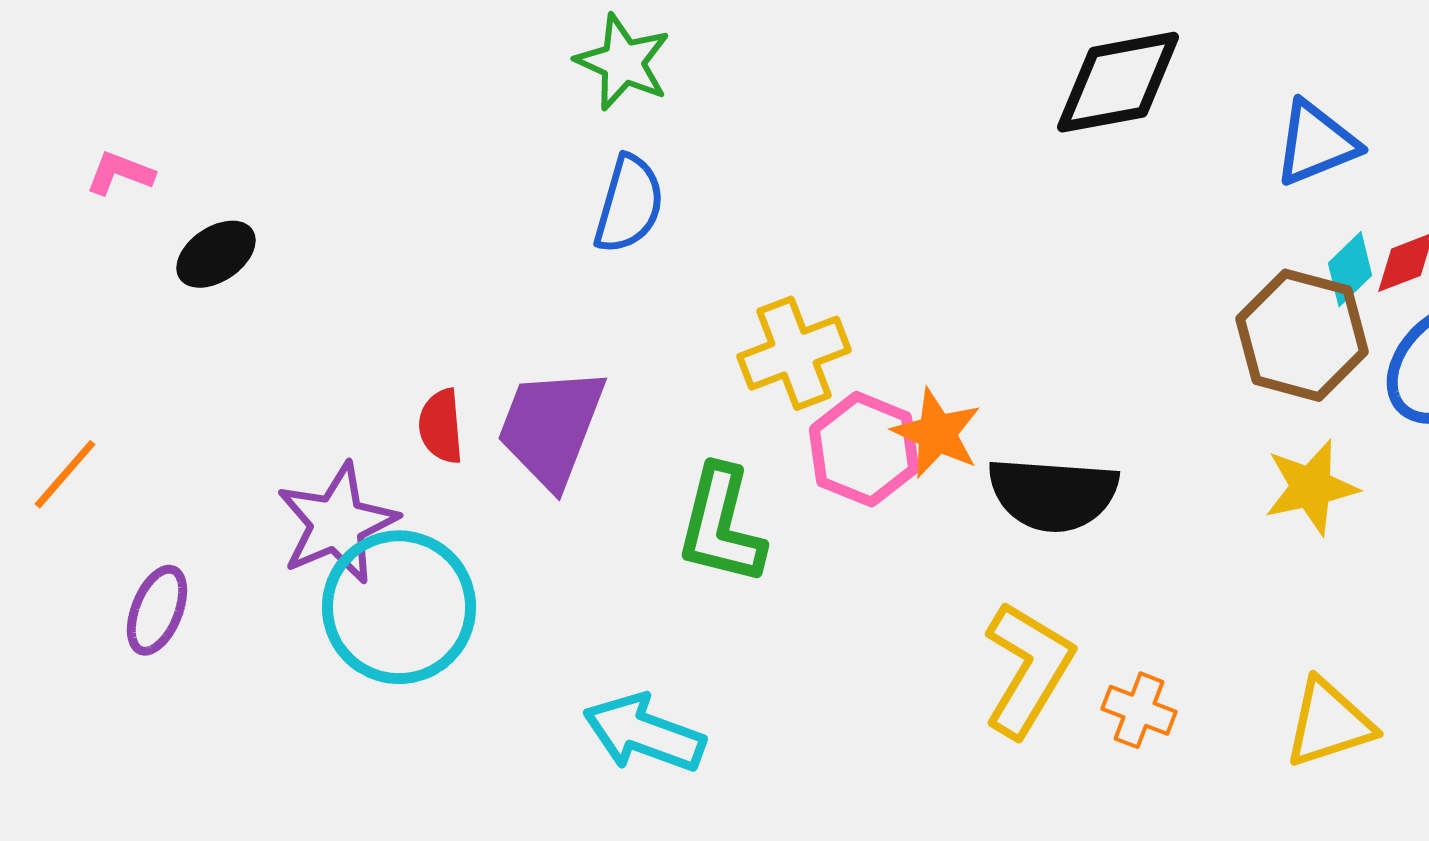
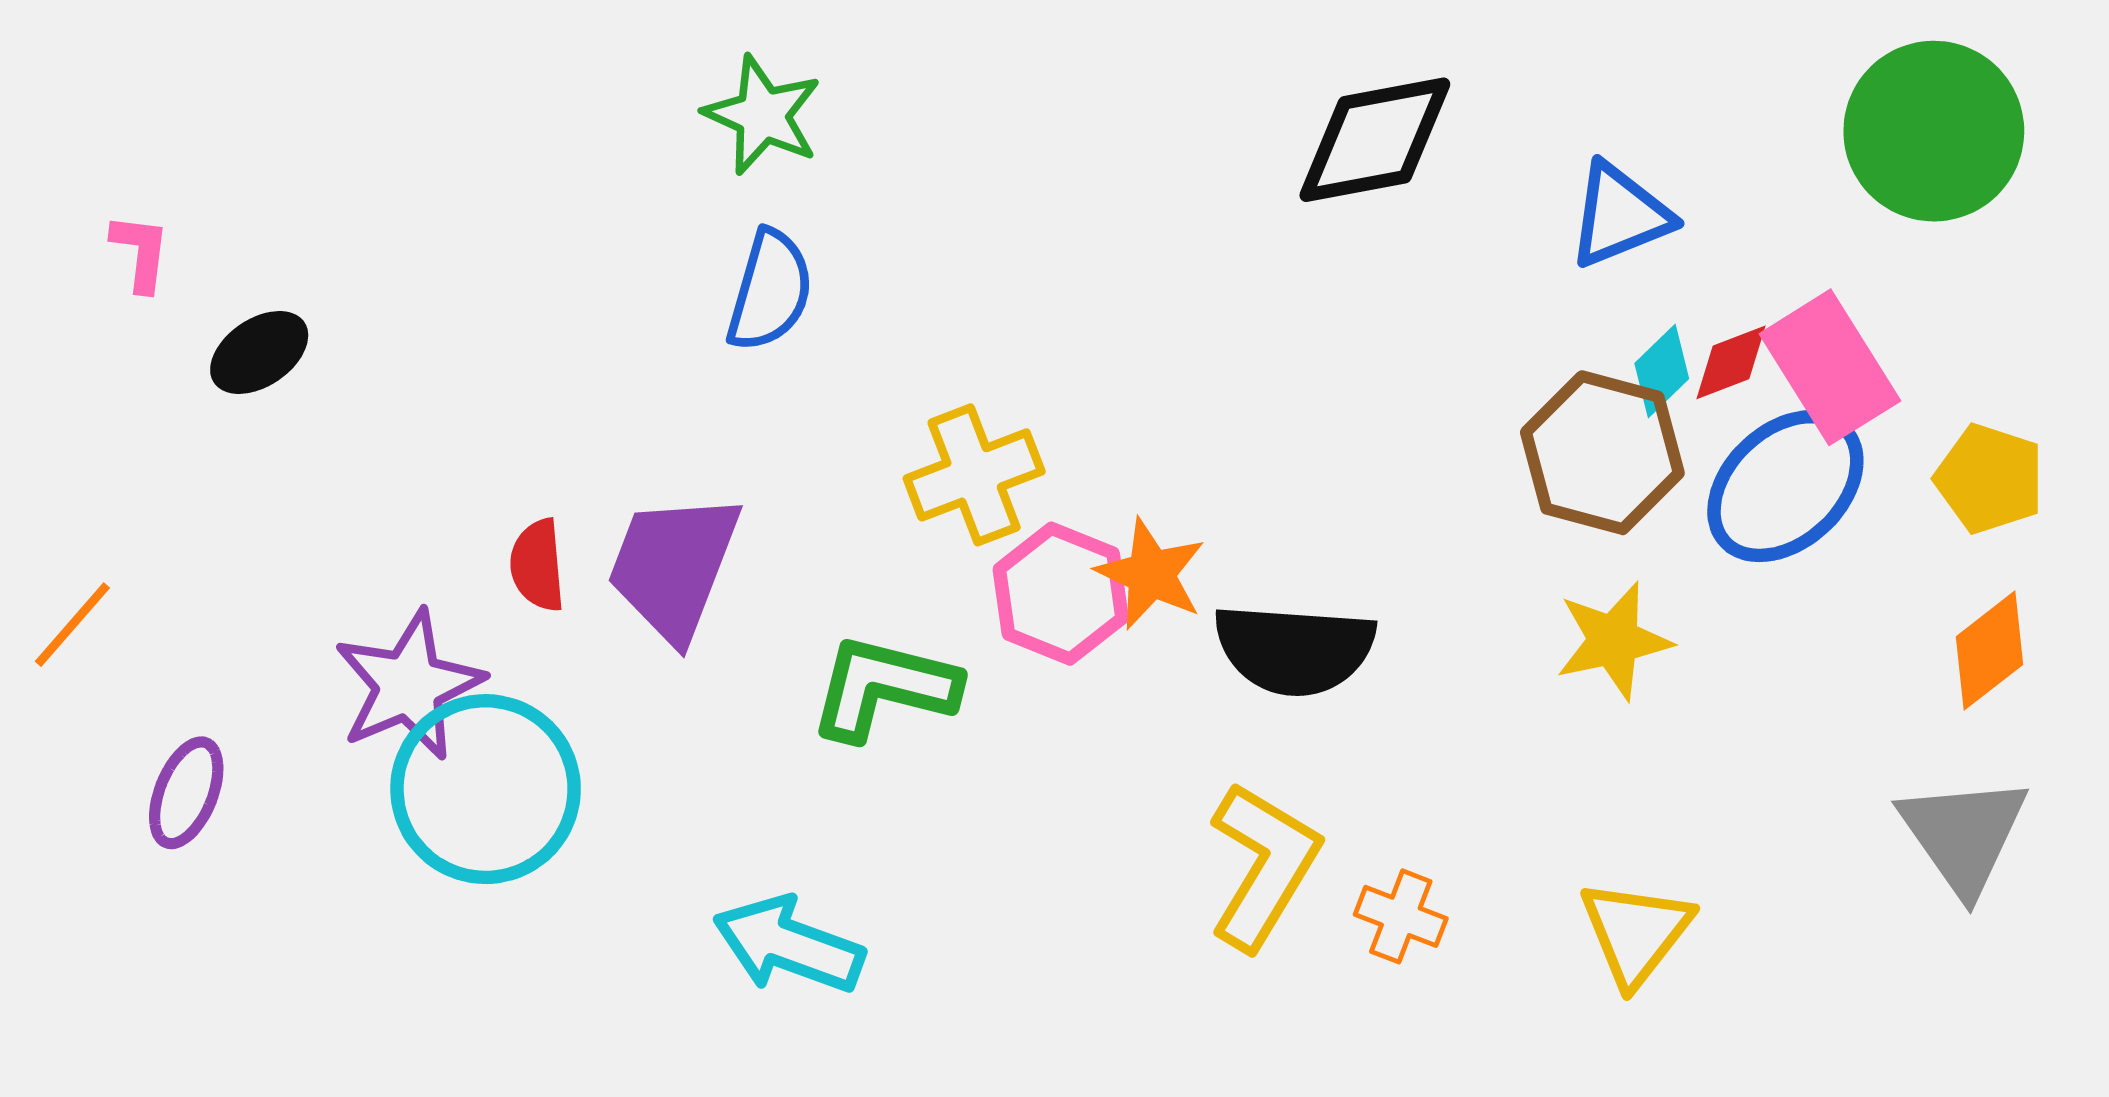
pink L-shape: (120, 173) -> (140, 252), turned 76
green L-shape: (721, 525) -> (884, 688), turned 90
yellow triangle: (1329, 723) -> (1636, 933), turned -34

